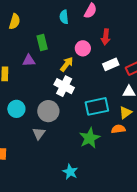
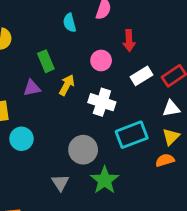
yellow arrow: (67, 64) -> (67, 85), moved
white cross: (64, 86) -> (102, 102), moved
cyan circle: (16, 109) -> (21, 139), moved
gray circle: (48, 111) -> (83, 150), moved
green star: (90, 138) -> (105, 180), moved

